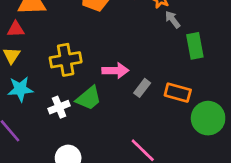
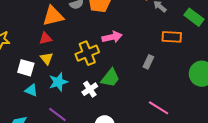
green rectangle: (195, 46) -> (194, 17), moved, turned -30
pink arrow: (115, 71) -> (112, 37), moved
orange rectangle: (178, 93) -> (172, 37), moved

